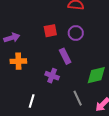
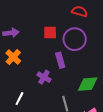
purple circle: (76, 33) -> (75, 39), size x1.5
orange cross: (18, 61) -> (13, 57), turned 35

